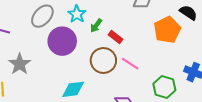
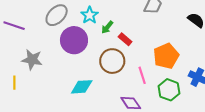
orange pentagon: (167, 30) -> (166, 56), moved
gray star: (20, 64) -> (32, 60), turned -30
pink line: (130, 64) -> (142, 75), moved, turned 36

